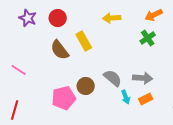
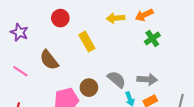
orange arrow: (154, 15) -> (144, 15), moved
purple star: (28, 18) -> (19, 32), moved
brown semicircle: (60, 50) -> (49, 60), moved

